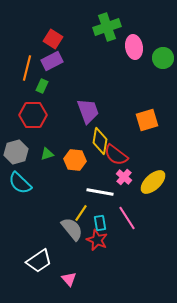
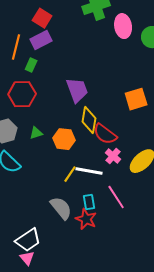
yellow line: (81, 213) -> (70, 174), moved
pink triangle: (69, 279) -> (27, 258), moved

